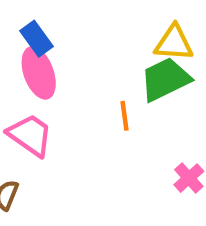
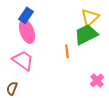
blue rectangle: (37, 39) -> (26, 15), turned 70
yellow triangle: (174, 43) -> (90, 17), turned -48

